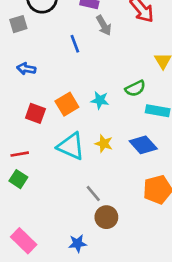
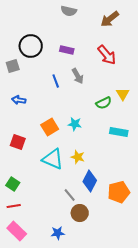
gray arrow: (104, 25) -> (78, 76), moved
green semicircle: (135, 88) -> (104, 103), moved
red square: (35, 113) -> (18, 142), moved
blue diamond: (143, 145) -> (90, 181), moved, turned 70
red line: (20, 154) -> (14, 206), moved

